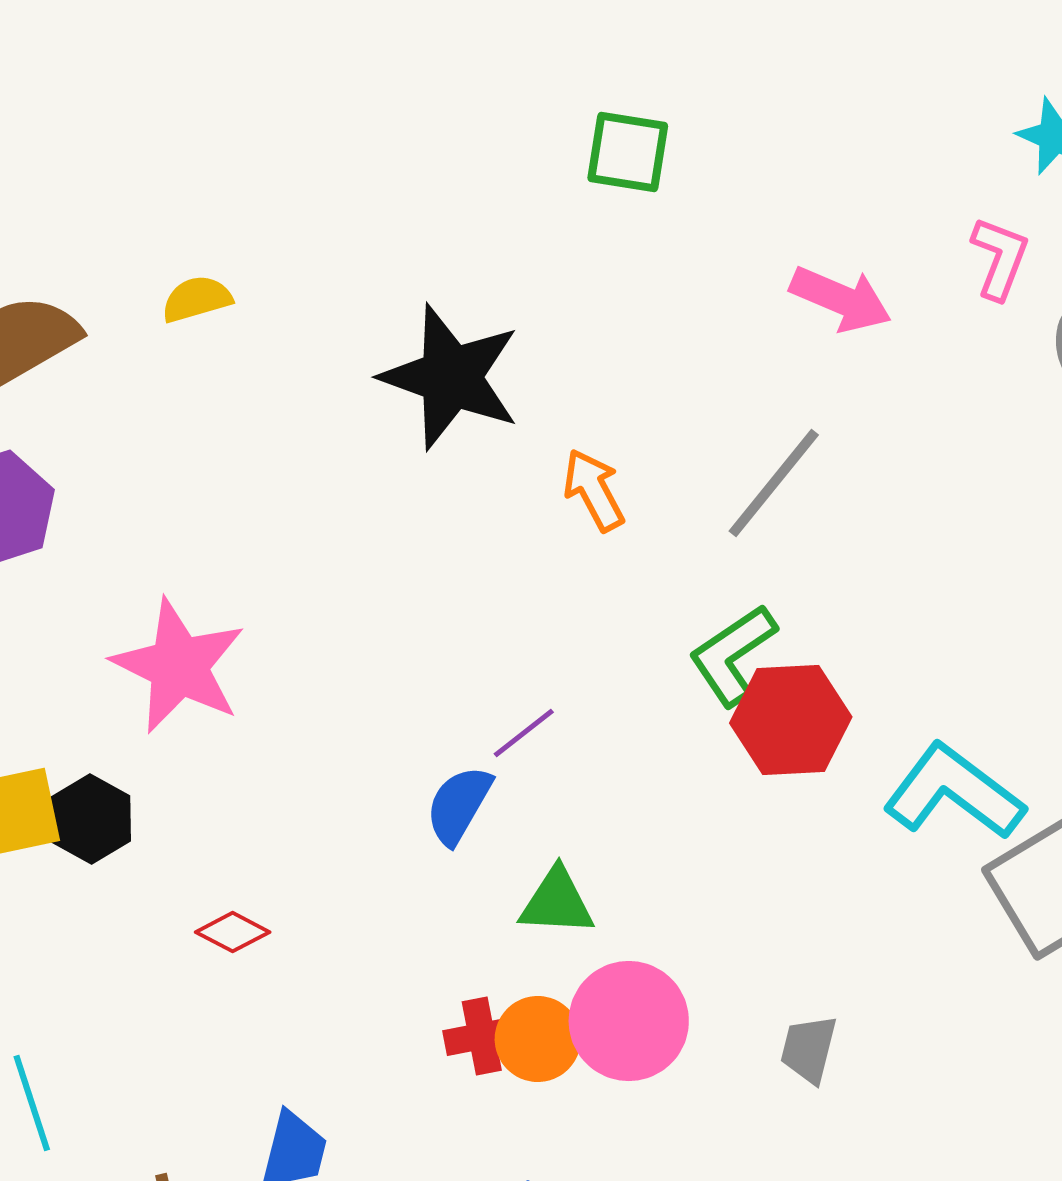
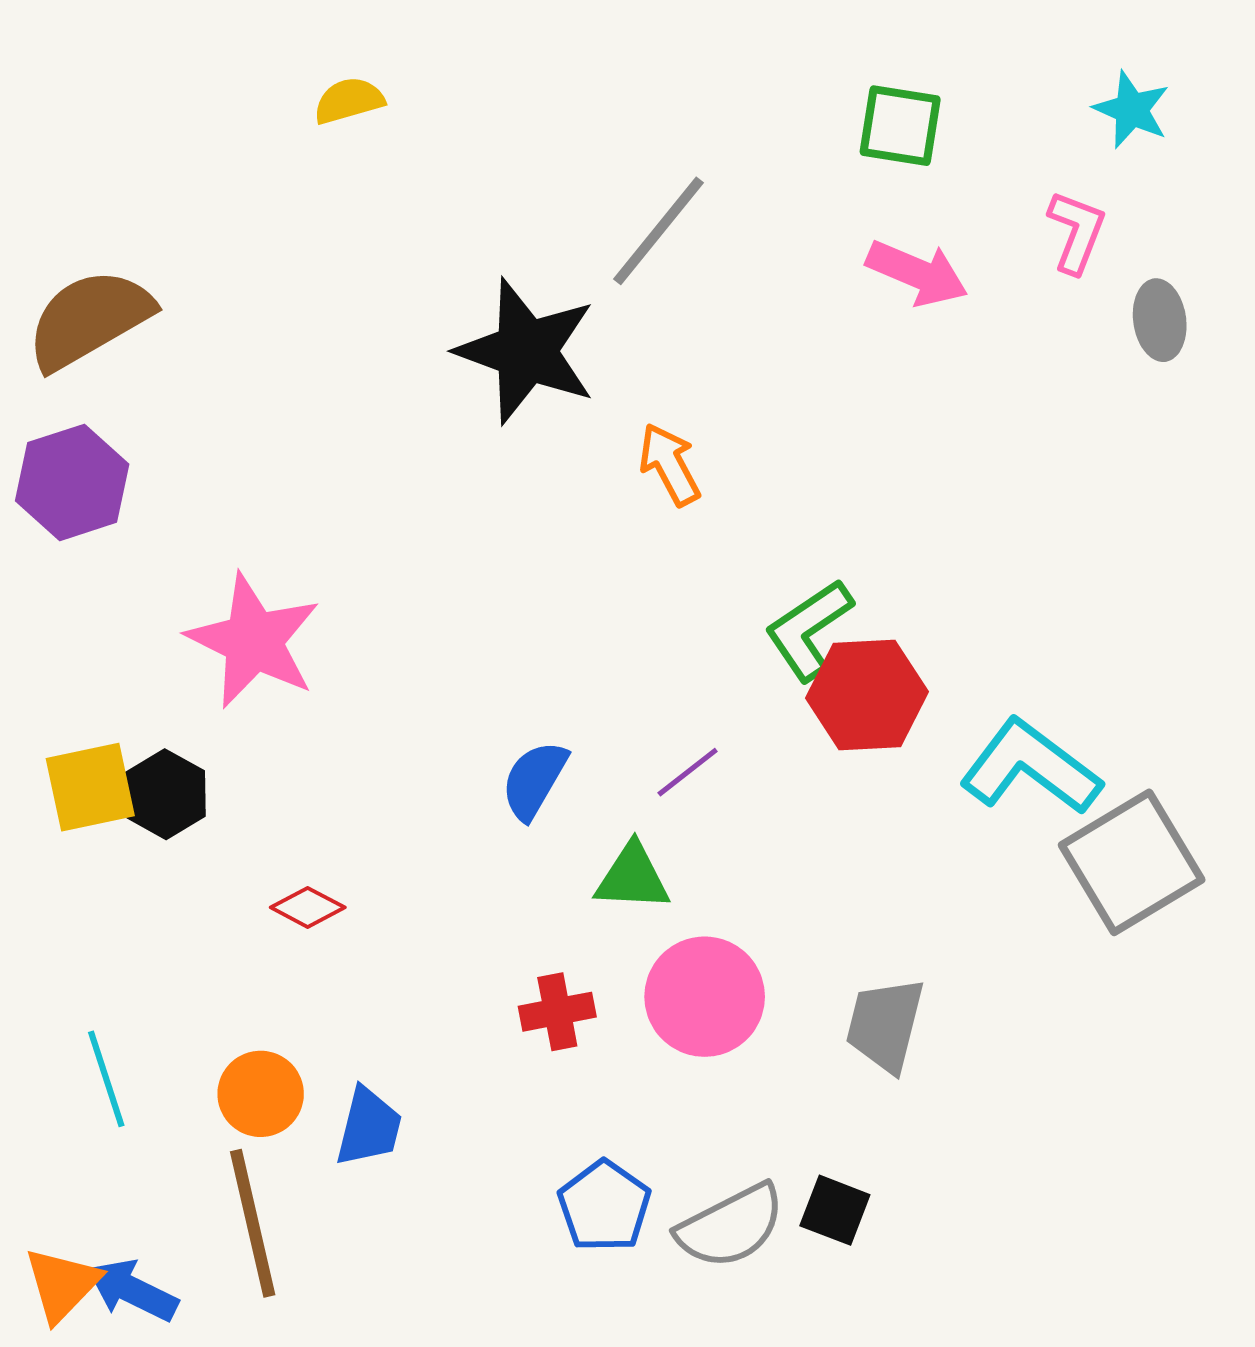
green square: (628, 152) -> (900, 126), moved
yellow semicircle: (197, 299) -> (349, 101), moved
gray line: (774, 483) -> (659, 231), moved
purple line: (524, 733) -> (688, 772), moved
orange circle: (538, 1039) -> (261, 1094), moved
gray trapezoid: (809, 1049) -> (885, 1025), size x1.4

